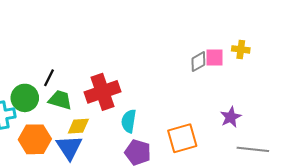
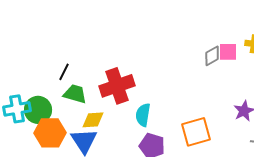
green circle: (25, 98) -> (38, 110), moved

